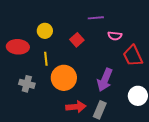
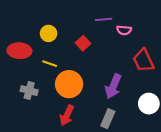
pink semicircle: (115, 36) -> (124, 30), moved
yellow line: (46, 59) -> (50, 64), turned -64
red arrow: (76, 107) -> (67, 115), moved, turned 120

